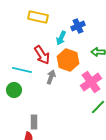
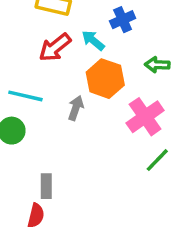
cyan arrow: (61, 38) -> (93, 40), turned 104
red arrow: (42, 55) -> (55, 47), moved, turned 84

